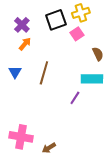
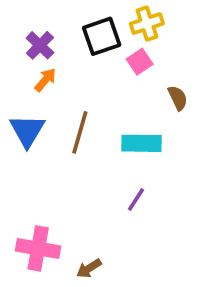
blue triangle: (15, 72) -> (27, 131), size x1.5
cyan rectangle: (92, 79) -> (141, 143), moved
purple line: (75, 98) -> (136, 200), moved

